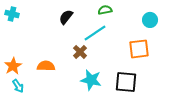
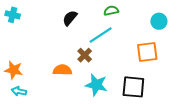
orange star: (13, 66) -> (14, 70), turned -30
orange semicircle: (46, 66) -> (62, 70), moved
cyan arrow: (18, 86) -> (19, 91), turned 136

